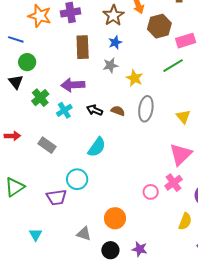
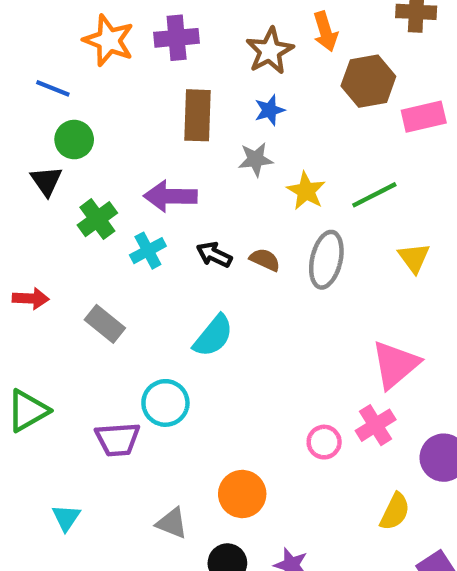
green line: (173, 66) -> (374, 195), moved
yellow triangle: (183, 117) -> (414, 258), moved

